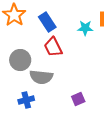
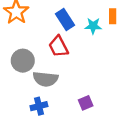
blue rectangle: (47, 22) -> (65, 19), moved
blue cross: (26, 100) -> (39, 106), moved

